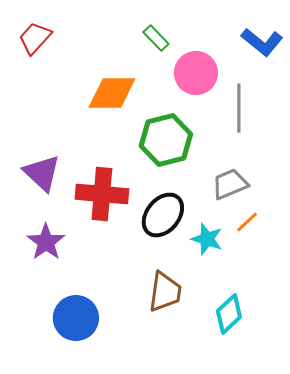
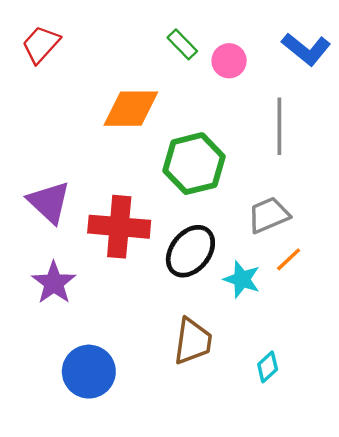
pink circle: (196, 73) -> (229, 61), moved, size x0.7
cyan diamond: (229, 314) -> (268, 367), size x0.7

